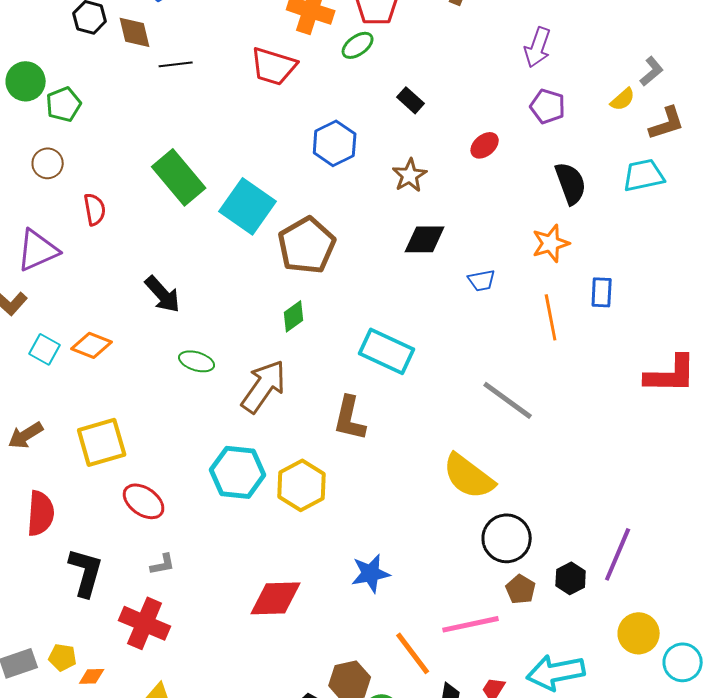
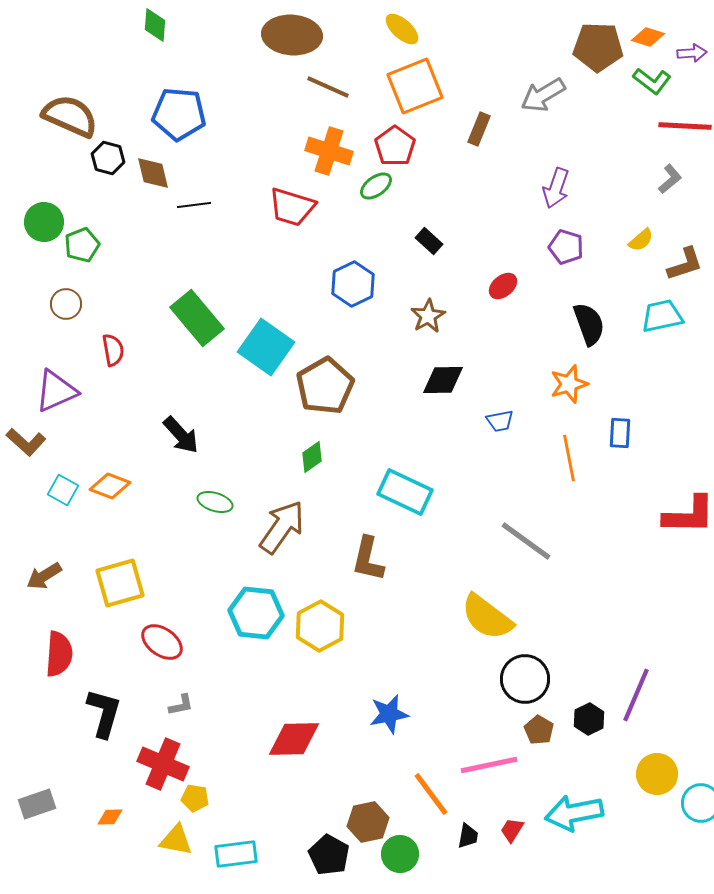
gray L-shape: (652, 71) -> (670, 179), moved
yellow pentagon: (63, 657) -> (195, 798), moved

